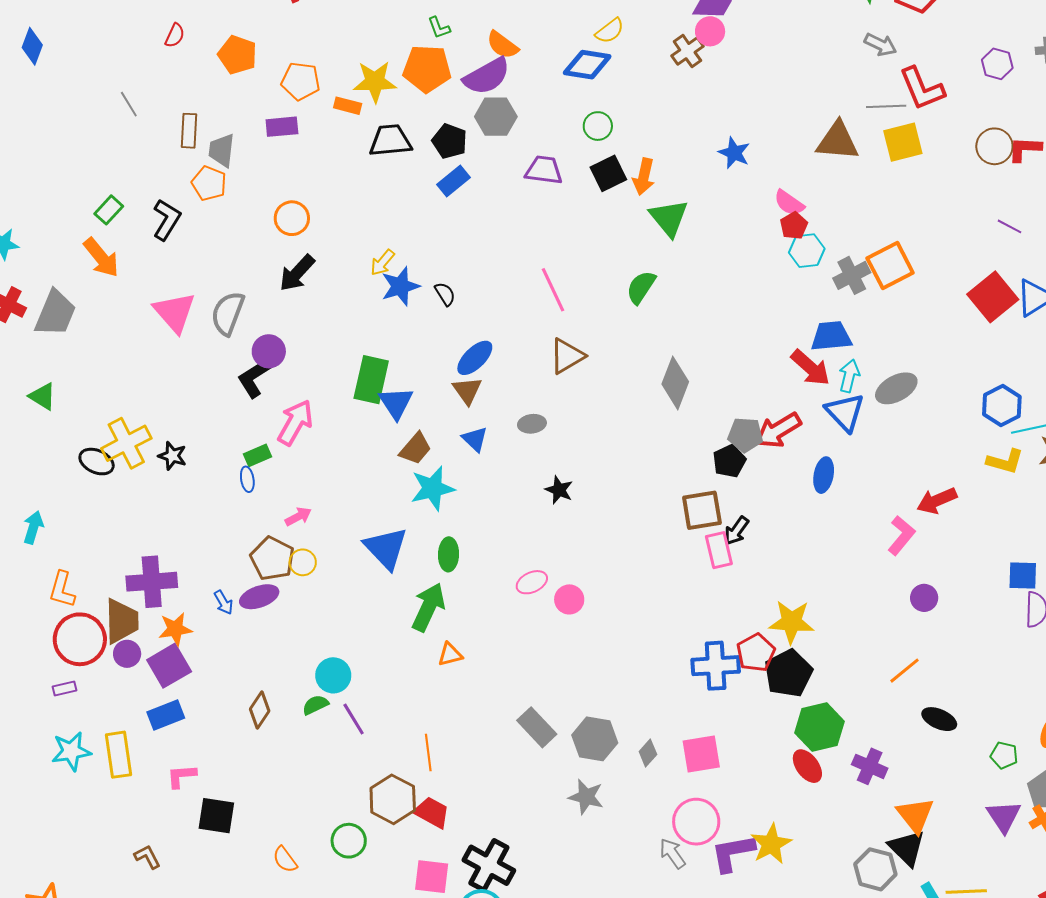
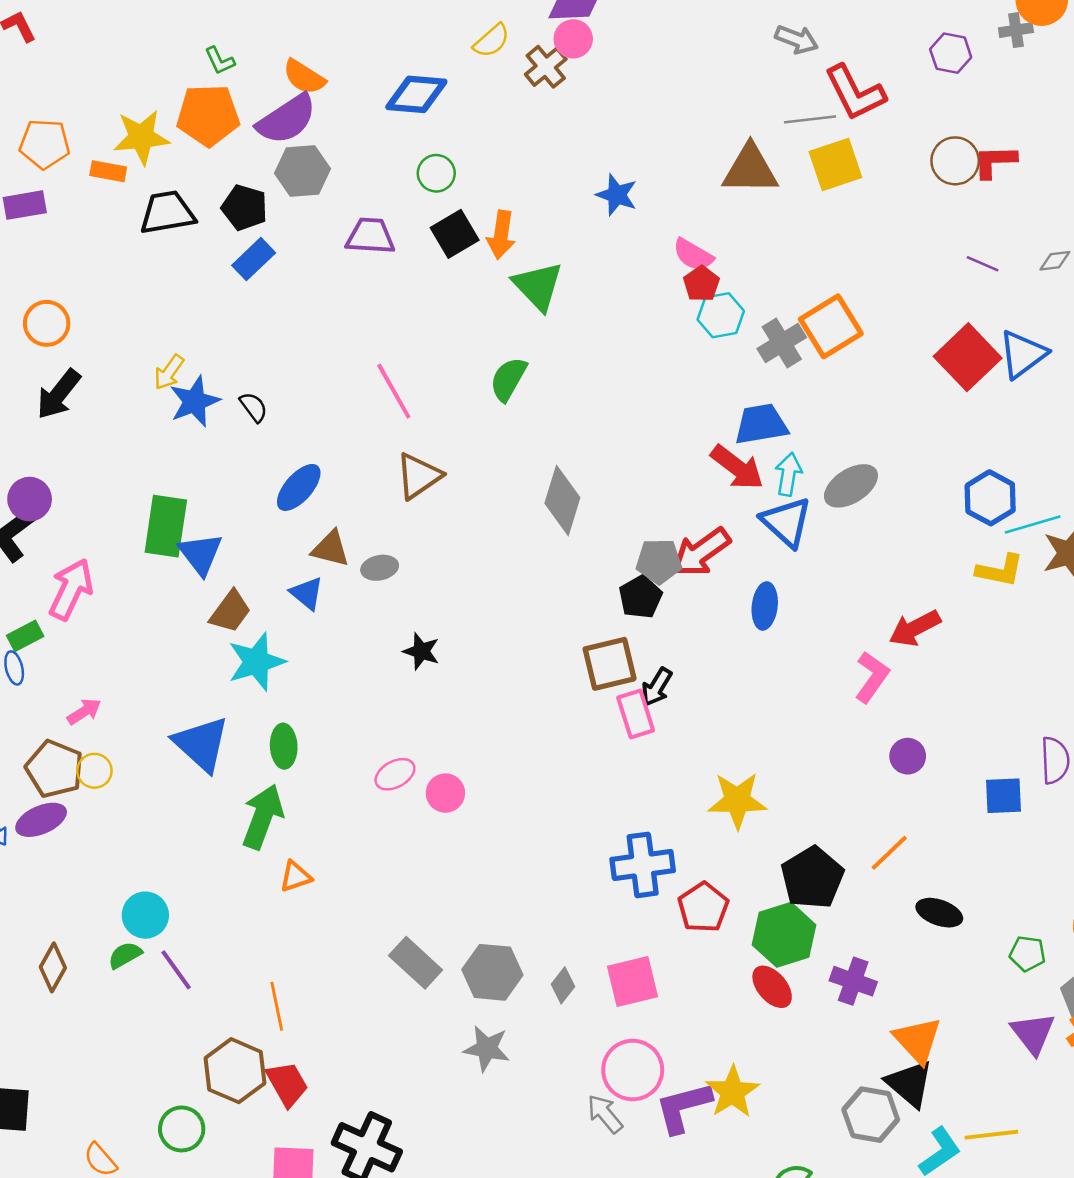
yellow semicircle: (610, 31) -> (492, 41), moved
brown triangle: (467, 391) -> (330, 549), moved, turned -36
blue square: (1023, 575) -> (1004, 796), moved
red pentagon: (756, 653) -> (703, 907), moved
black pentagon: (788, 673) -> (812, 878), moved
red trapezoid: (432, 812) -> (287, 1084), turned 36

